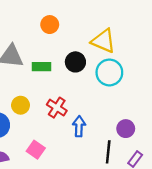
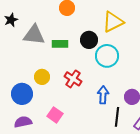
yellow triangle: (104, 41) -> (113, 22), turned -50
cyan circle: (109, 72) -> (107, 56), moved
blue arrow: (79, 126) -> (103, 95), moved

